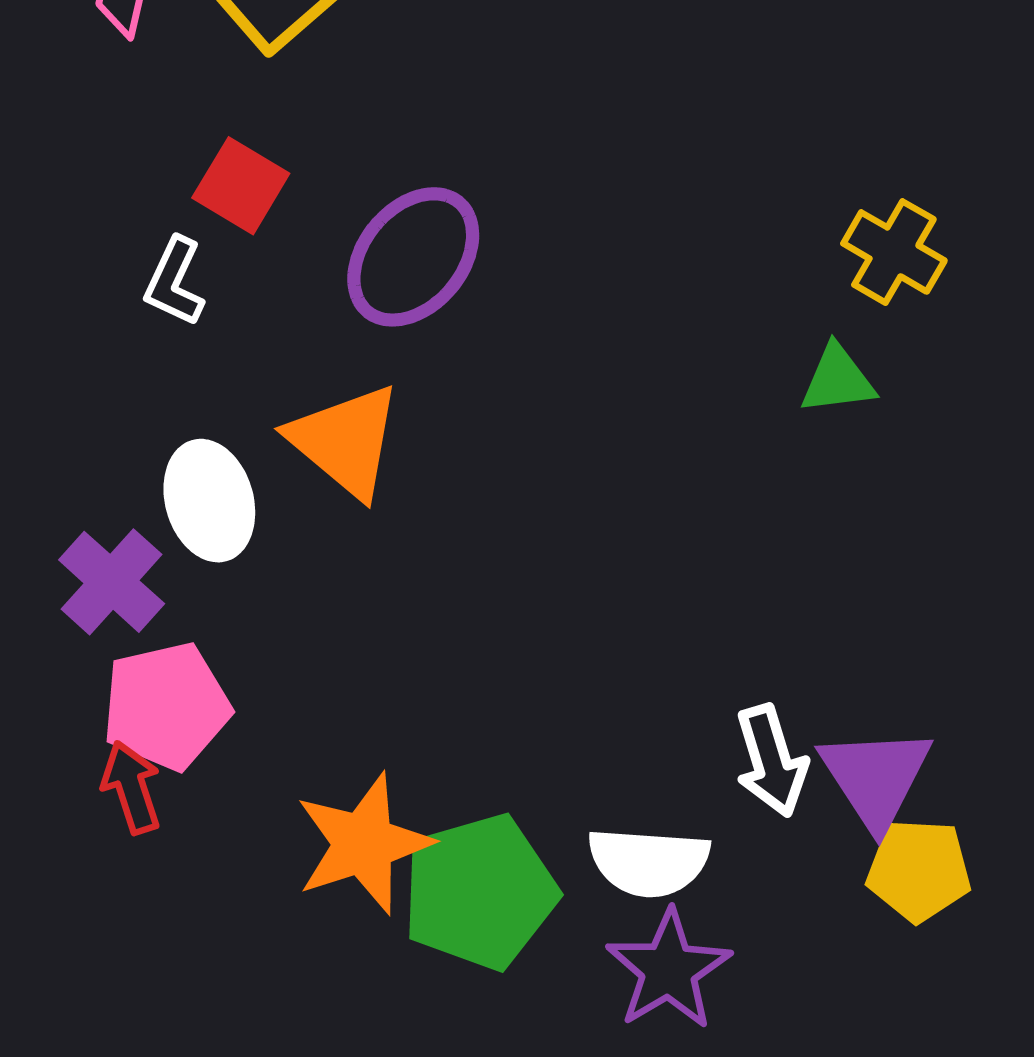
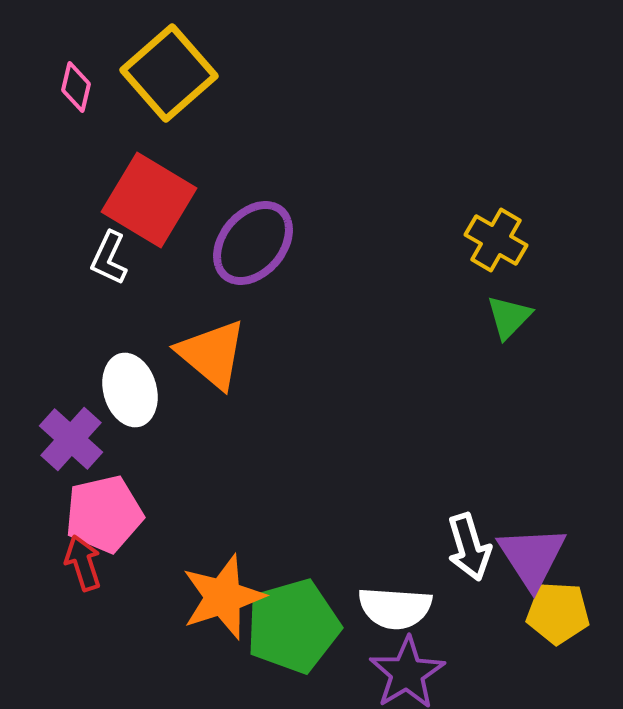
red square: (241, 186) -> (149, 200), size x1.6
yellow cross: (894, 252) -> (496, 240), moved
green triangle: (838, 380) -> (509, 317), turned -39

